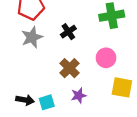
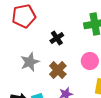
gray star: (32, 37) -> (30, 62), moved

